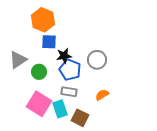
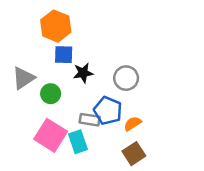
blue pentagon: (70, 70) -> (108, 111), moved
brown square: (80, 118) -> (134, 154), moved, turned 30

